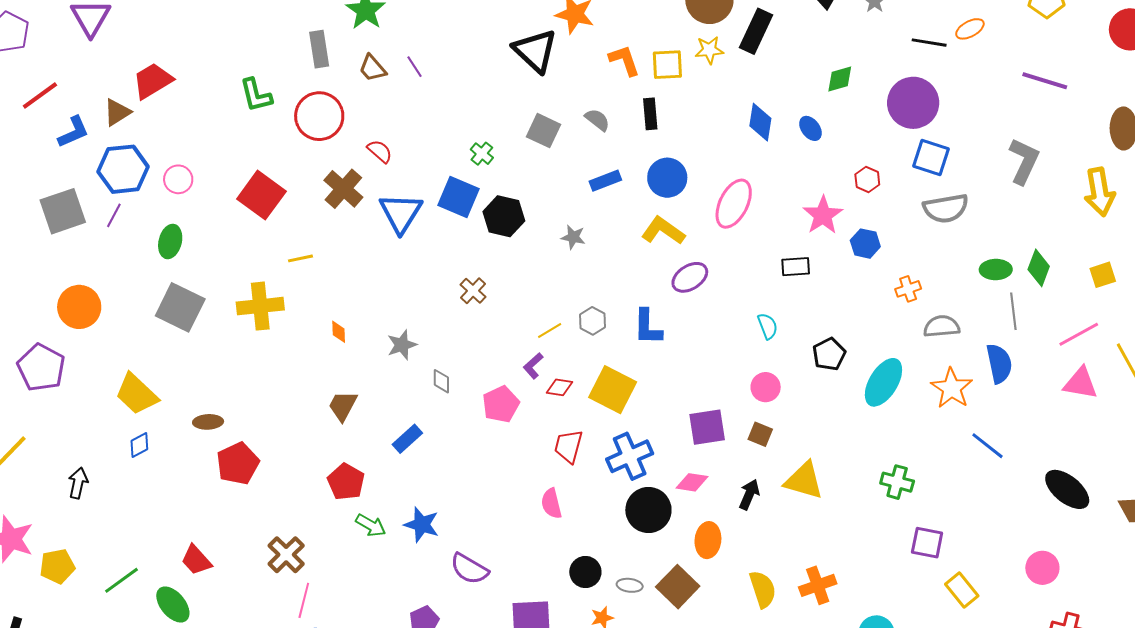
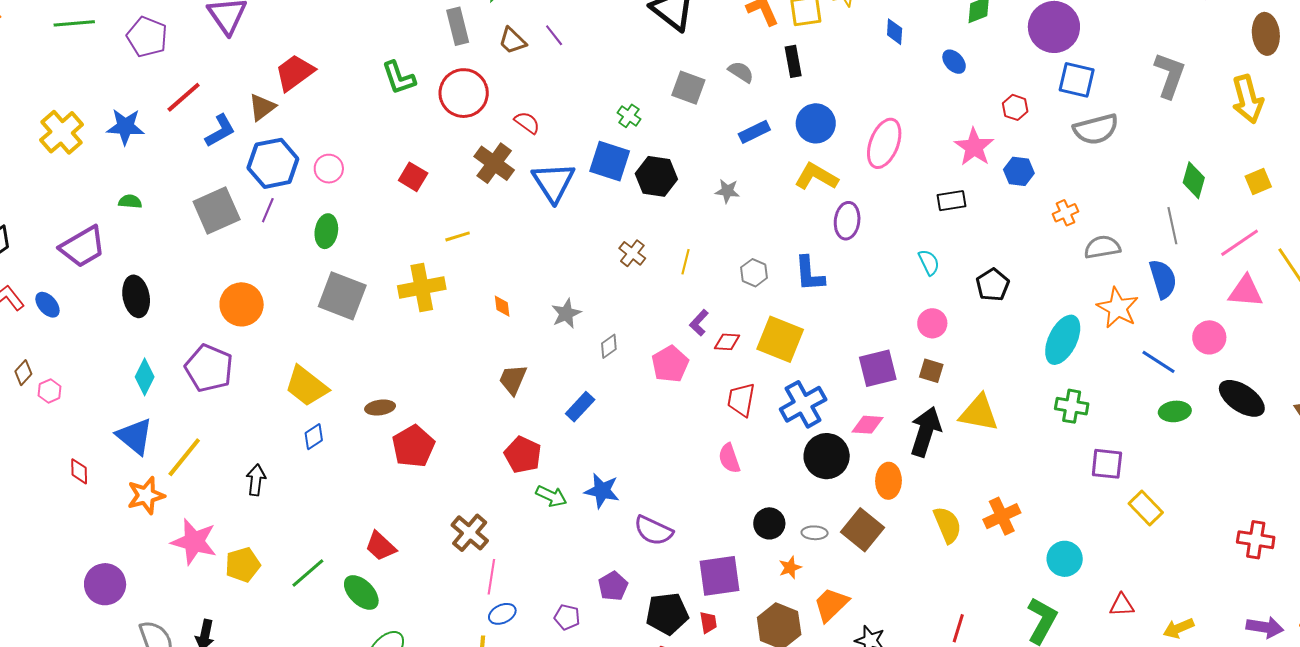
blue diamond: (760, 122) -> (895, 32), moved, size x0.7
red square: (261, 195) -> (413, 177), size x0.6
green ellipse: (996, 270) -> (1175, 411), moved
purple ellipse: (690, 277) -> (847, 221), turned -45
yellow line: (550, 331) -> (685, 262), moved, turned -40
gray diamond: (441, 381) -> (609, 346), turned 60
cyan ellipse: (883, 382) -> (1063, 340), moved
black arrow: (749, 494) -> (926, 432), size x1.6
pink circle: (1042, 568) -> (1209, 337), moved

